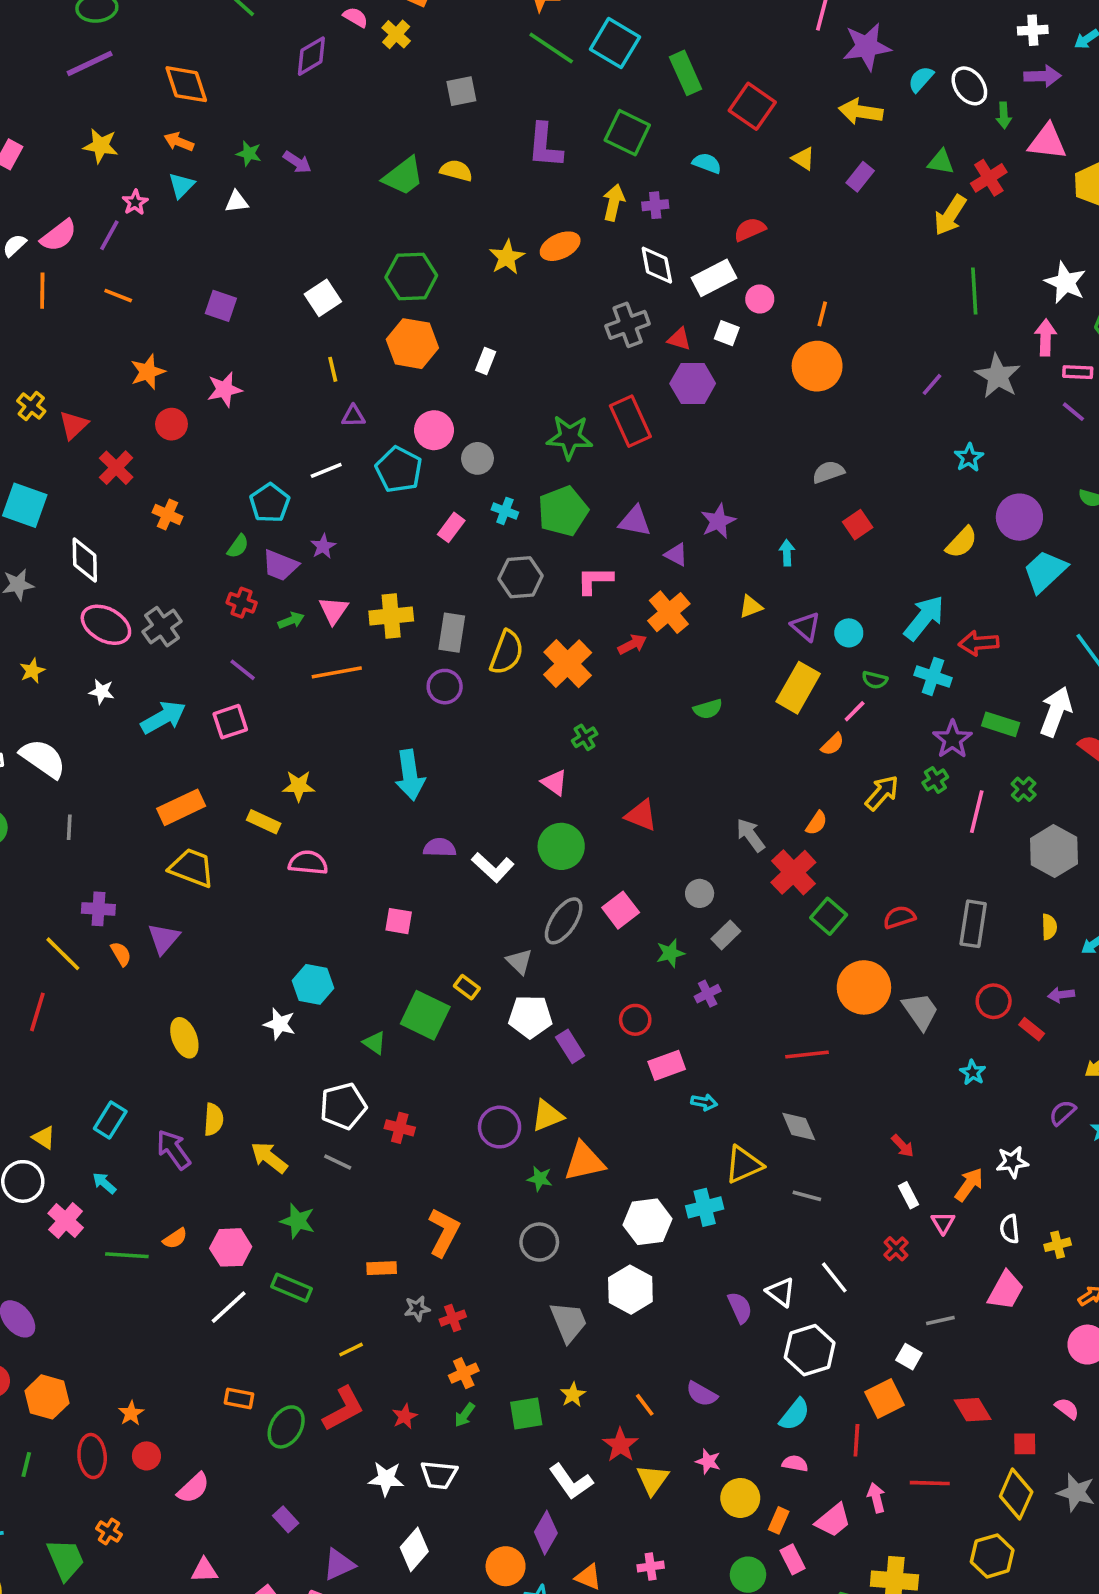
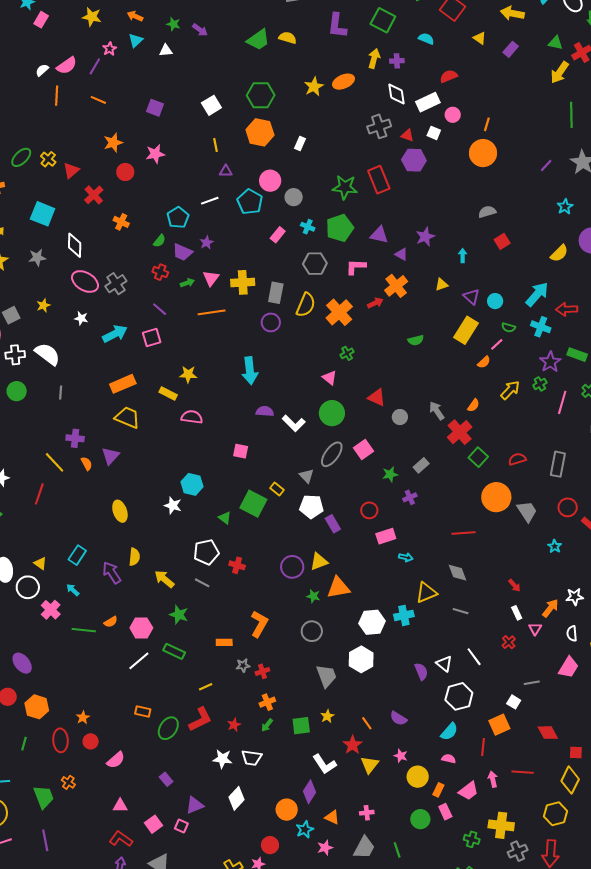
gray circle: (700, 893) -> (400, 417), moved

